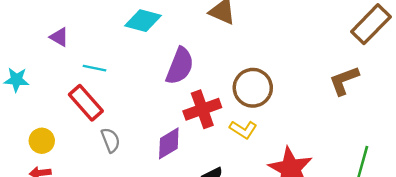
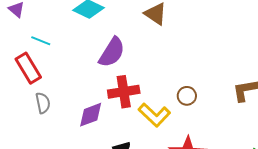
brown circle: (253, 88) -> (187, 96), moved, size x0.6
yellow L-shape: (243, 130) -> (154, 115), size x1.4

